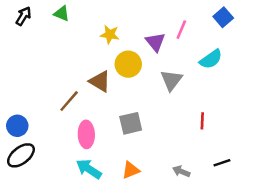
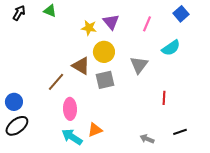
purple triangle: (155, 42) -> (111, 22), moved
gray square: (131, 123) -> (105, 80), moved
orange triangle: (131, 170) -> (95, 130), moved

